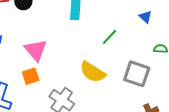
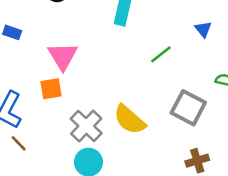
blue triangle: (145, 17) -> (203, 29), moved
yellow semicircle: (93, 72) -> (130, 120), moved

